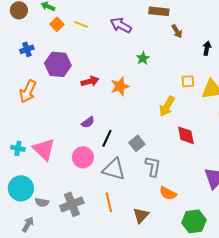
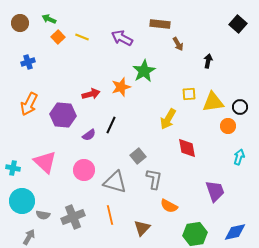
green star: (143, 58) -> (144, 71), size x1.6
purple hexagon: (58, 64) -> (63, 115), moved
orange star: (120, 86) -> (121, 87), moved
black line: (107, 138) -> (111, 125), moved
cyan cross: (18, 148) -> (13, 168), moved

